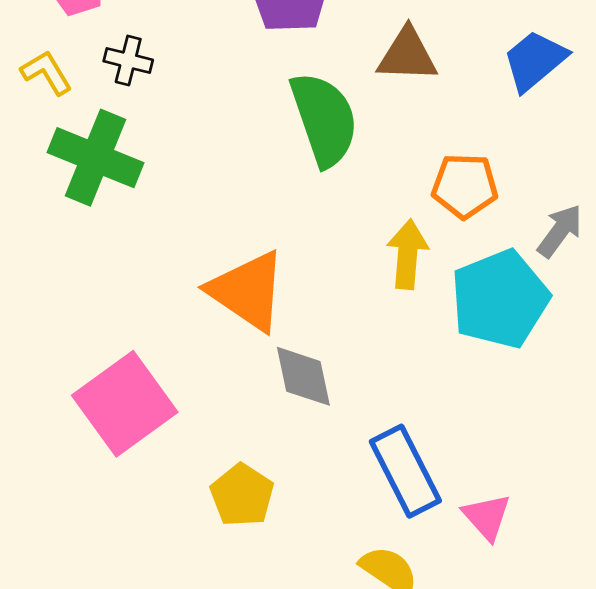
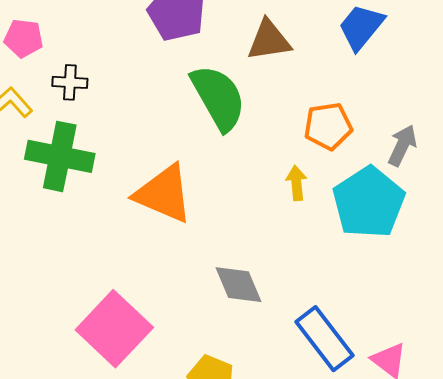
yellow arrow: (408, 254) -> (296, 183), size x0.7
orange triangle: (248, 291) -> (164, 194), moved

